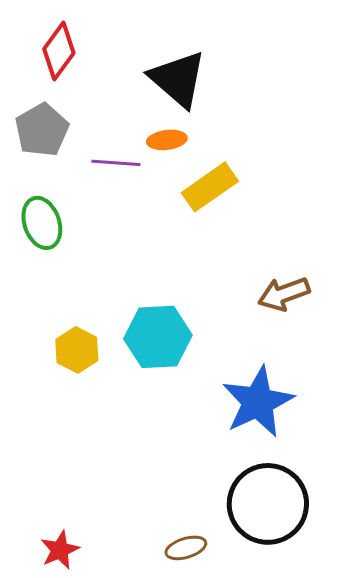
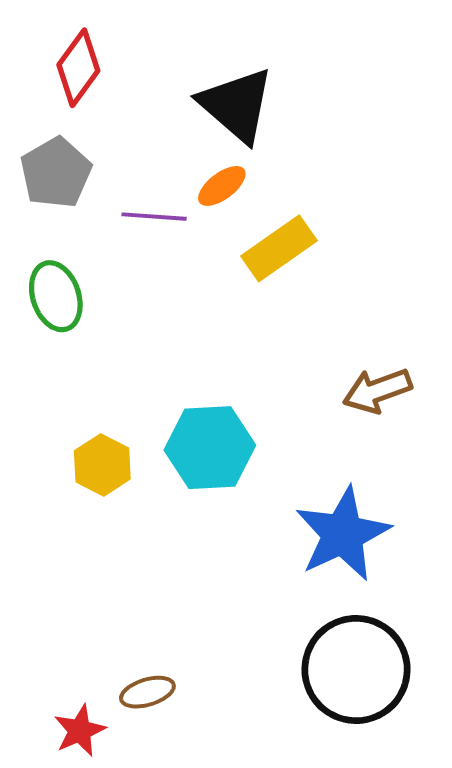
orange ellipse: (167, 140) -> (222, 186), turned -30
brown ellipse: (186, 548) -> (147, 692), moved

